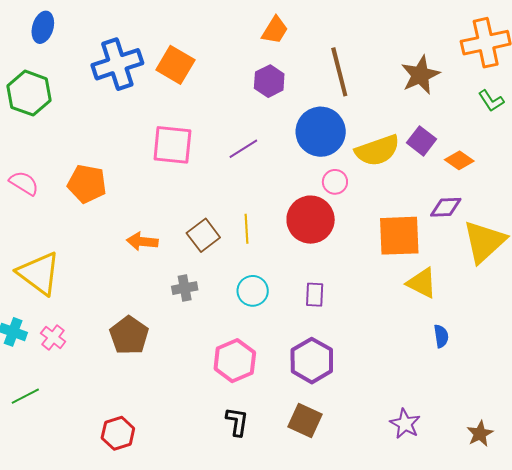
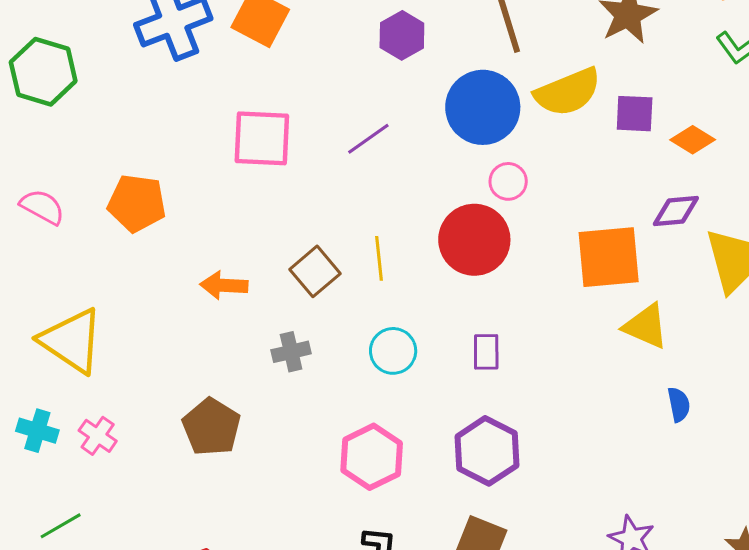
purple square: (421, 141) -> (635, 114), turned -32
yellow semicircle: (377, 150) -> (568, 92), moved

